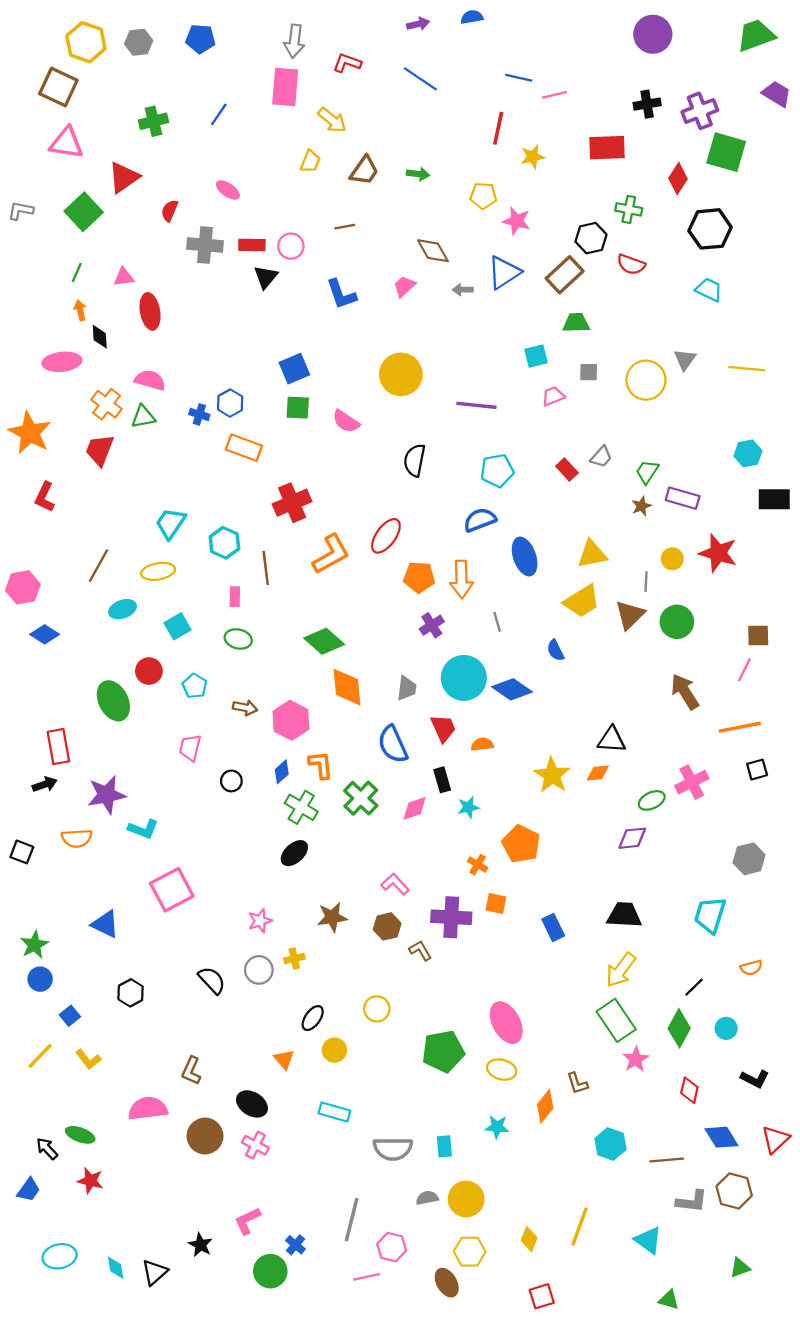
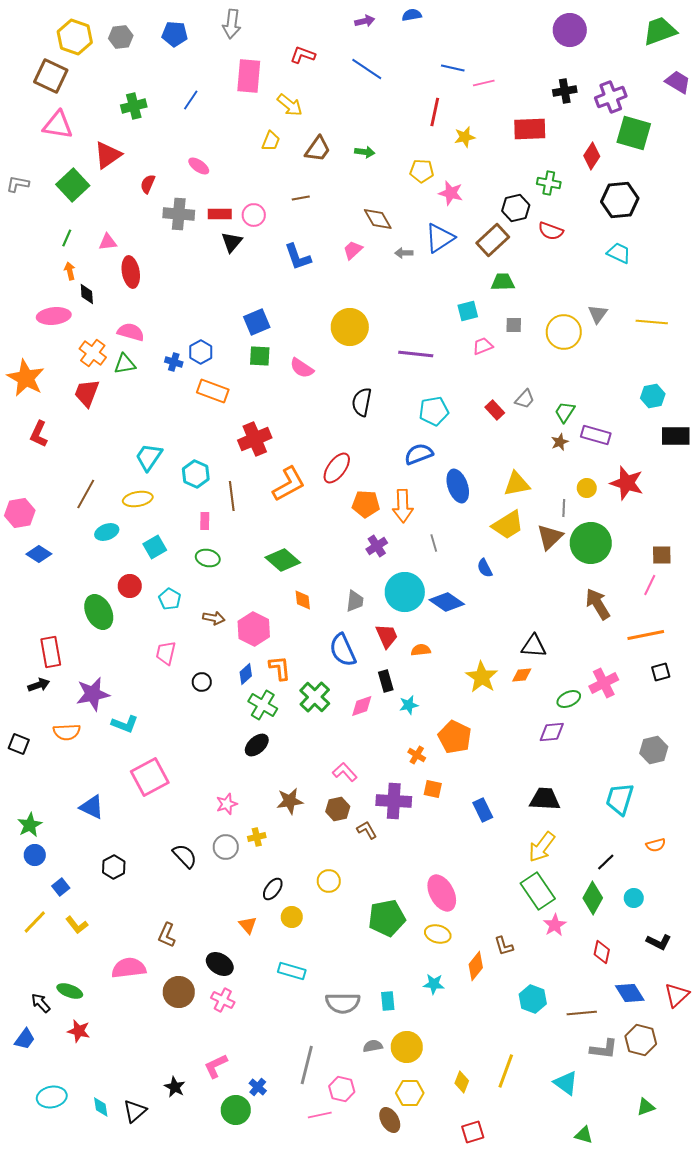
gray arrow: (294, 41) -> (232, 24), moved
green circle: (677, 622) -> (591, 543), size x1.4
orange diamond: (347, 687) -> (303, 600), size x0.6

